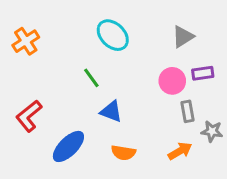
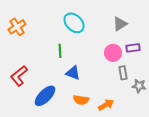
green line: (91, 78) -> (60, 51), turned 32
orange arrow: (180, 151) -> (106, 105), moved

